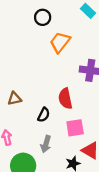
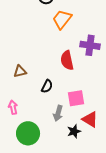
red semicircle: (65, 99) -> (67, 60), moved
gray arrow: (46, 144) -> (58, 113), moved

